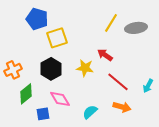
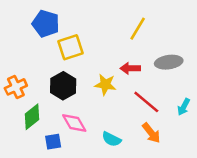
gray ellipse: (136, 28) -> (169, 62), moved
red arrow: (105, 55) -> (130, 68), turned -35
orange arrow: (122, 107) -> (151, 133), turned 36
cyan semicircle: (90, 112) -> (112, 139), turned -112

